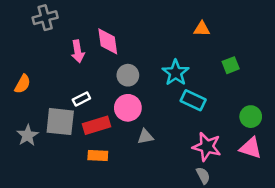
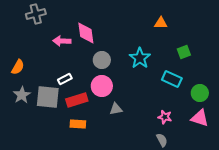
pink arrow: (78, 51) -> (62, 41), turned 102
cyan rectangle: (193, 100) -> (172, 79), moved
gray star: (28, 135) -> (22, 95), moved
pink star: (207, 147) -> (165, 117), size x0.6

